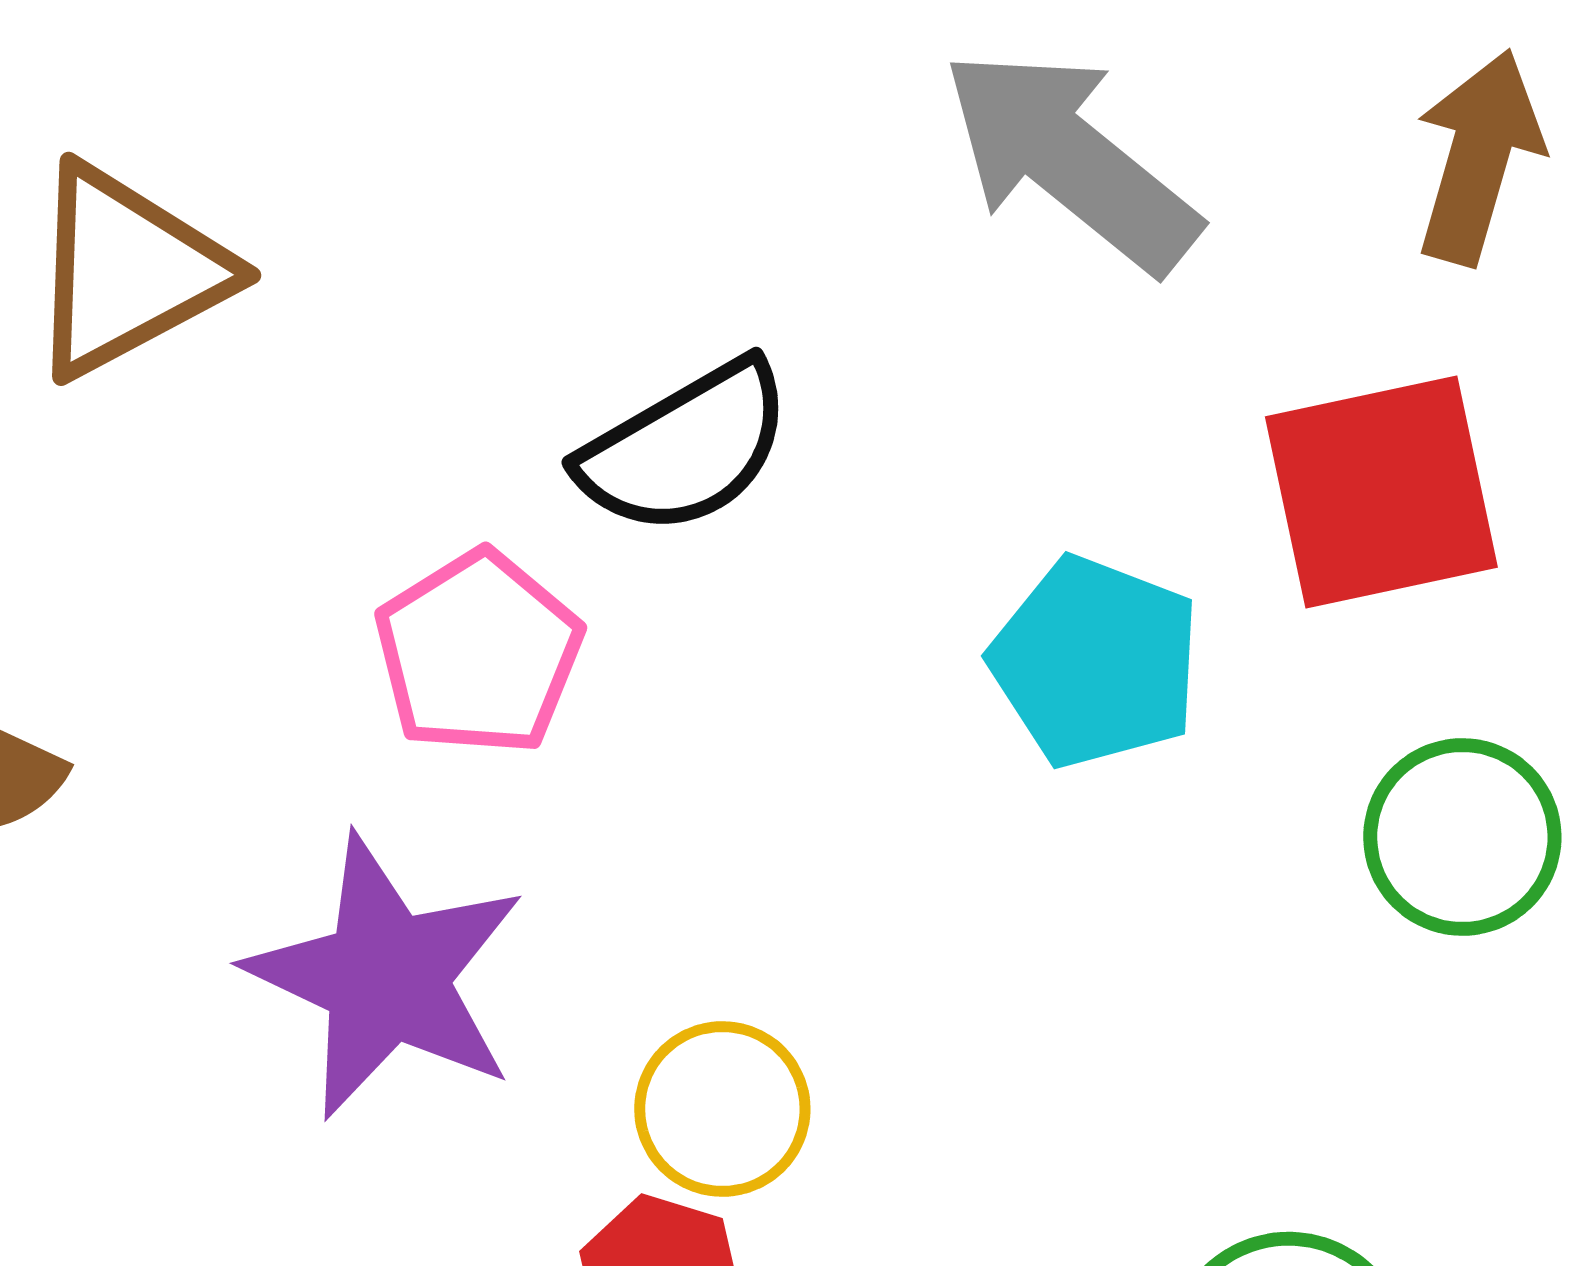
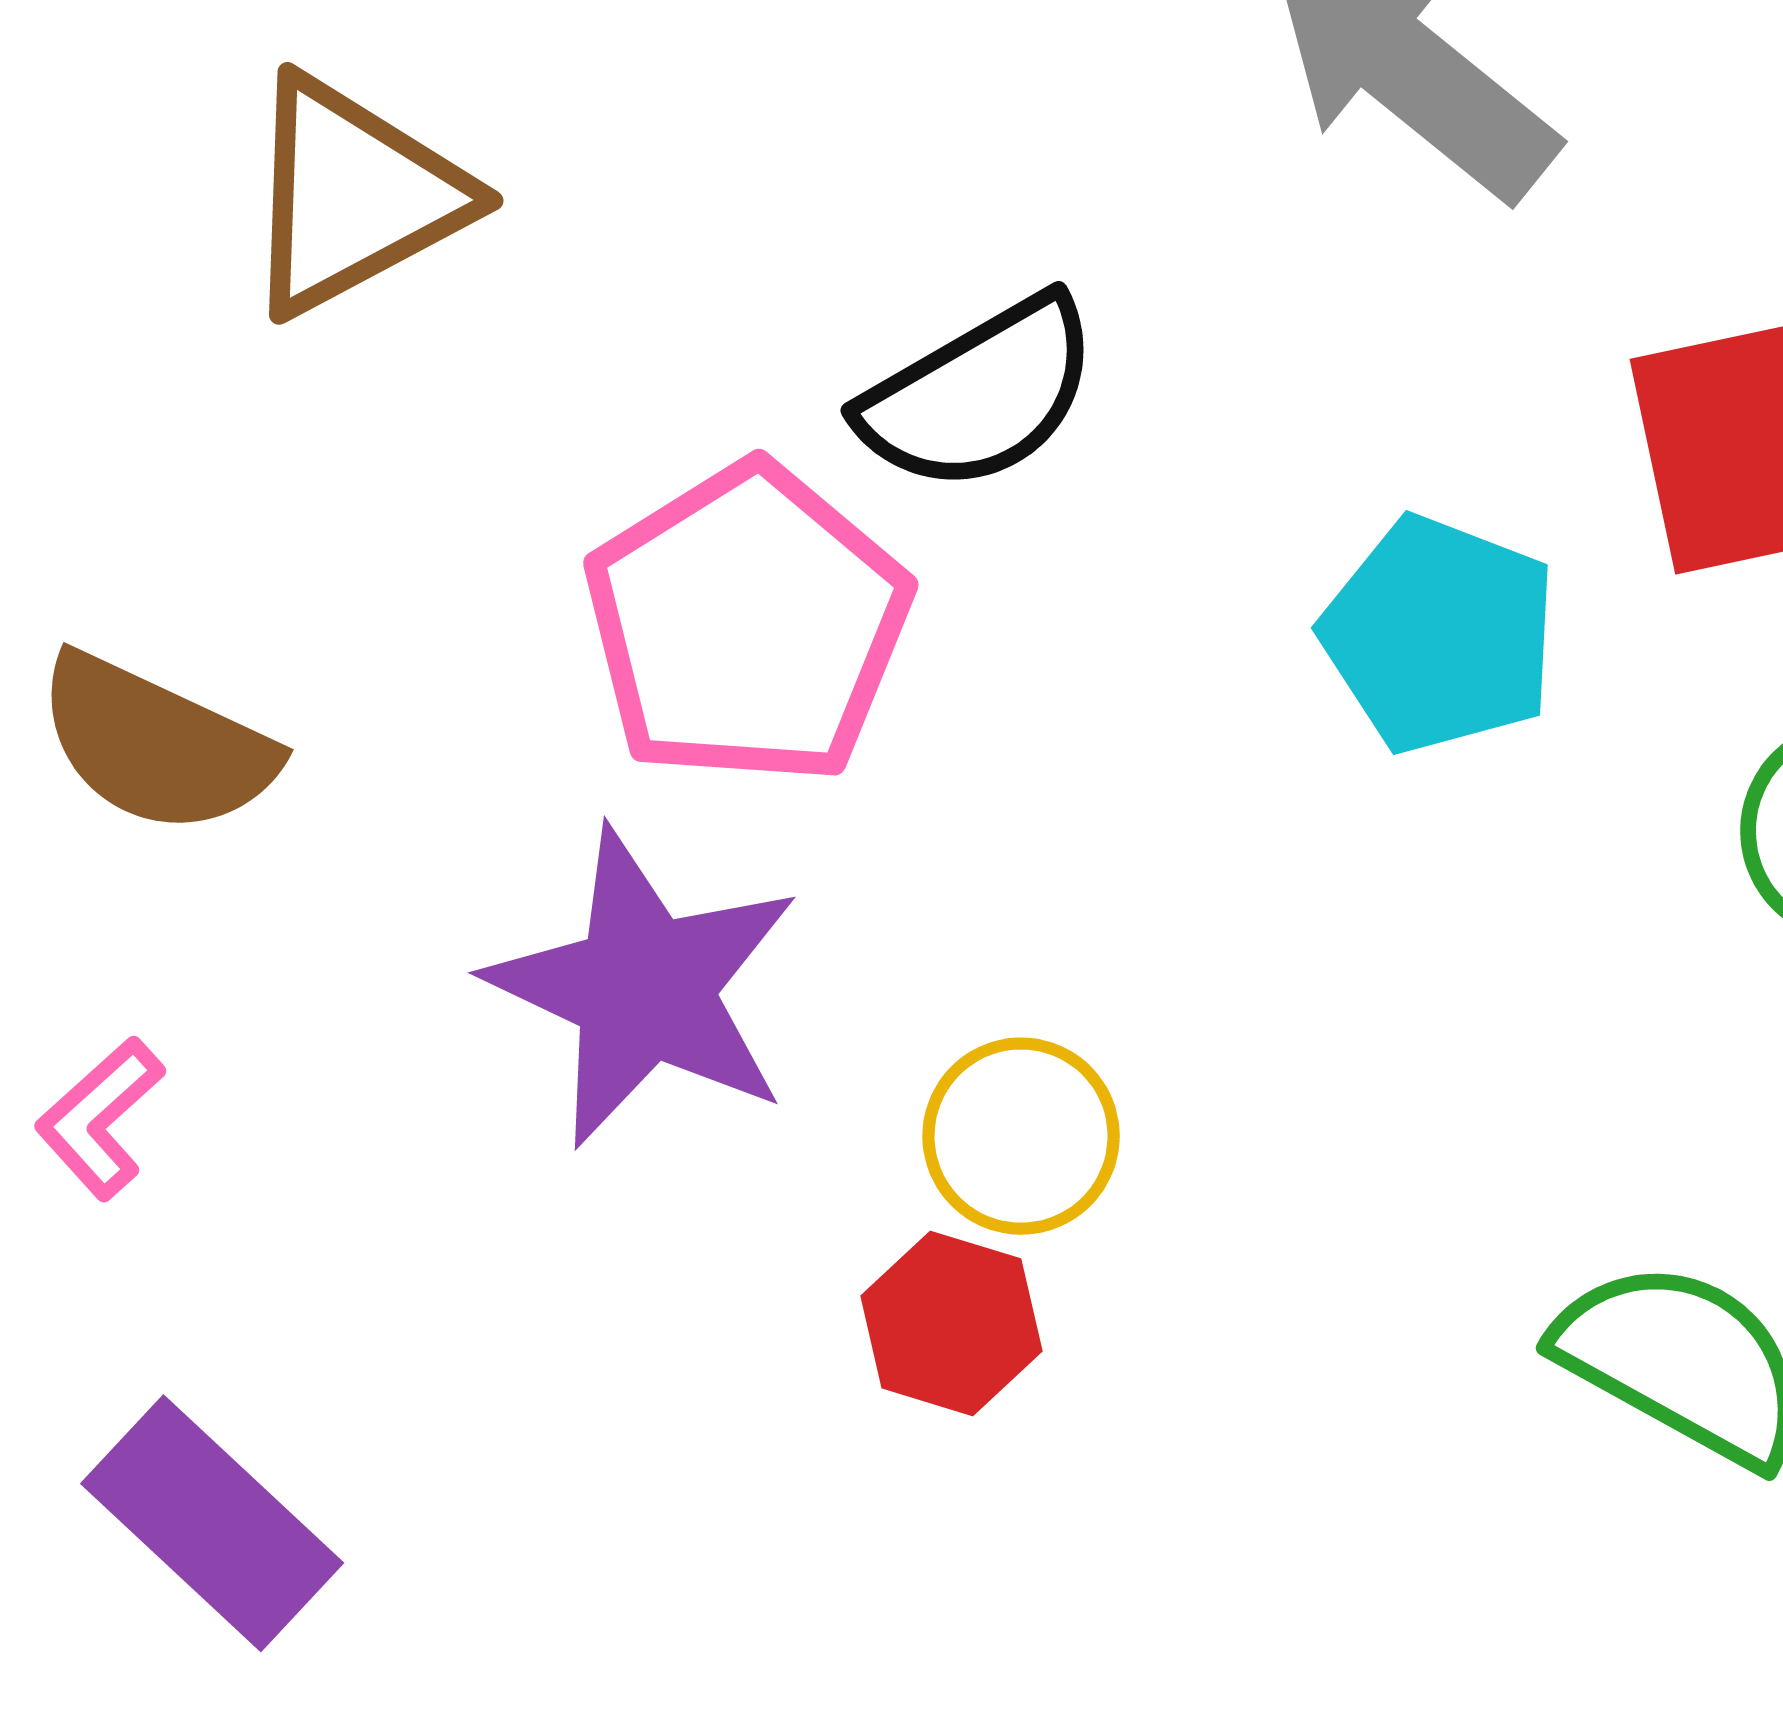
pink pentagon: (478, 653) -> (747, 624), size x1.4

